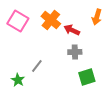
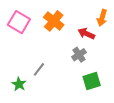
red arrow: (72, 30) -> (86, 34), moved
gray cross: (75, 52) -> (79, 55), turned -32

